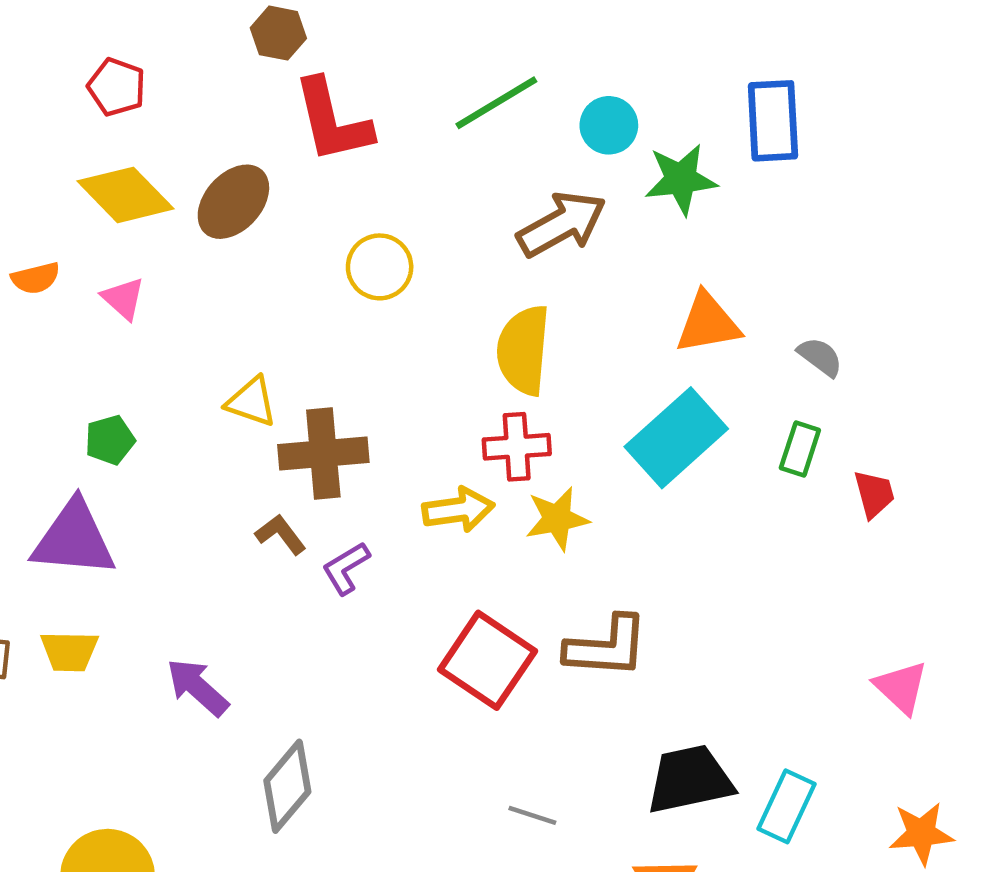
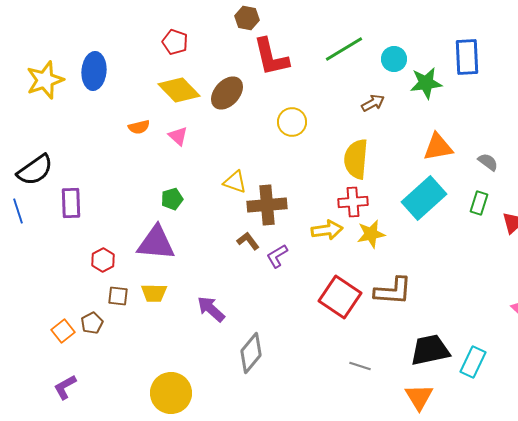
brown arrow: (562, 224) -> (373, 103), size x0.6

